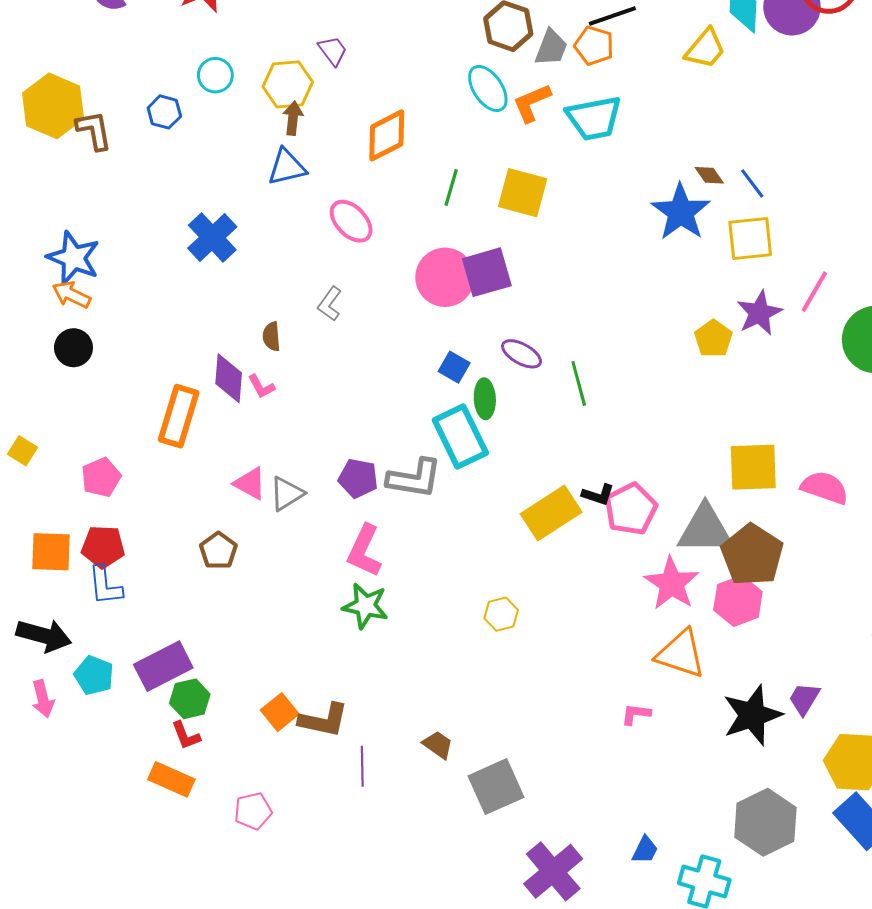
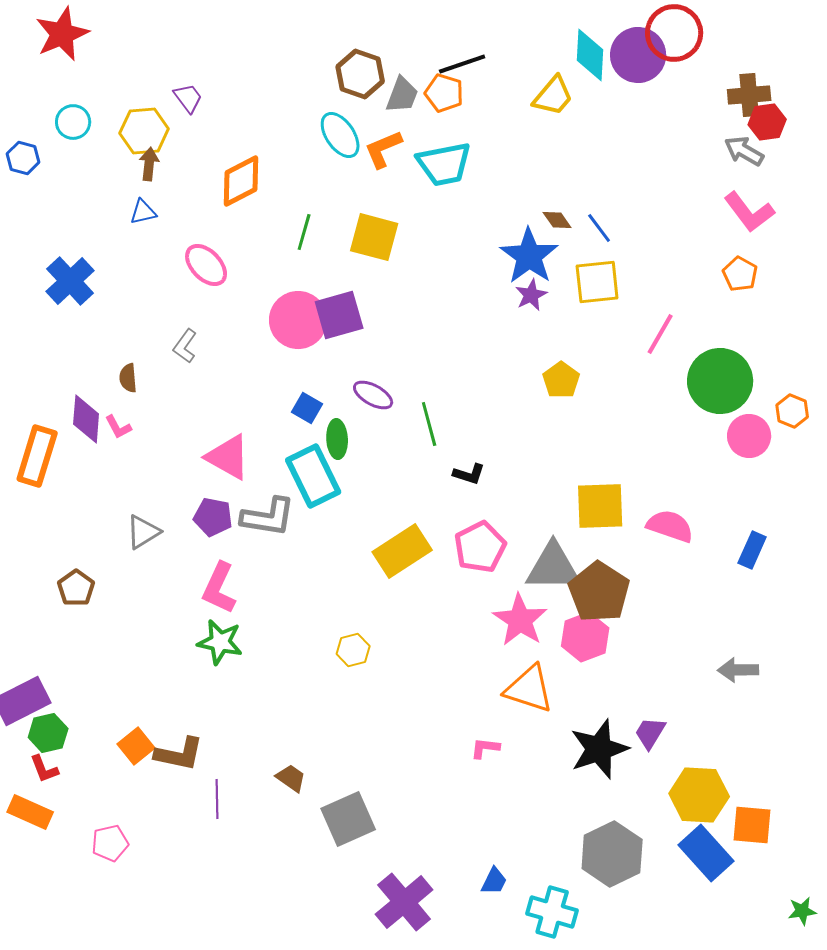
blue triangle: (287, 167) -> (143, 212), size x0.7
purple star: (759, 313) -> (531, 295), moved, size x0.7
pink triangle: (250, 483) -> (228, 457), moved, size x1.4
black L-shape: (598, 495) -> (469, 474), moved

